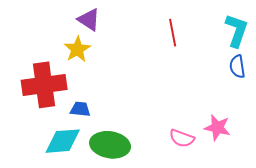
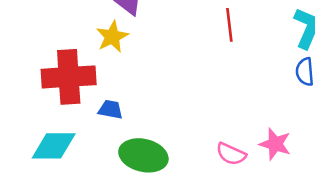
cyan diamond: (63, 141) -> (54, 146), moved

